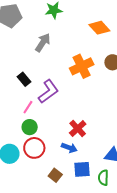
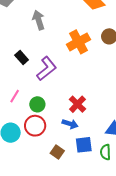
gray arrow: (43, 43) -> (39, 20), turned -48
pink line: (28, 107) -> (15, 96), moved
green circle: (30, 127) -> (37, 104), moved

